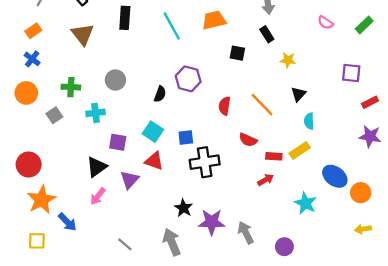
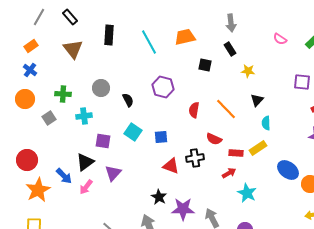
black semicircle: (160, 94) -> (128, 100), moved, turned -48
red triangle: (154, 161) -> (171, 166), moved
black cross: (205, 162) -> (195, 158), moved, size x0.7
cyan star: (306, 203) -> (247, 193), moved
blue arrow: (67, 222) -> (64, 176), moved

